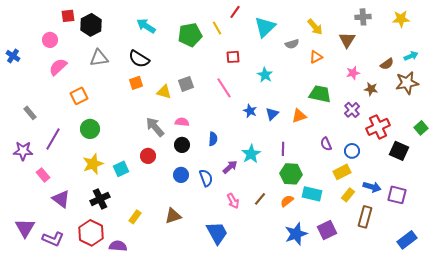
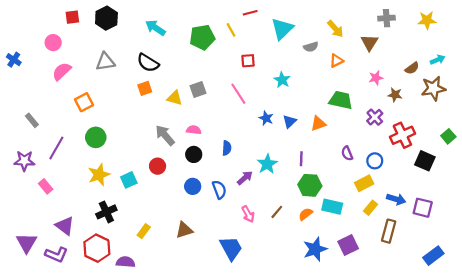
red line: (235, 12) -> (250, 13), turned 40
black hexagon: (91, 25) -> (106, 18), moved
purple triangle: (61, 199) -> (65, 226), moved

